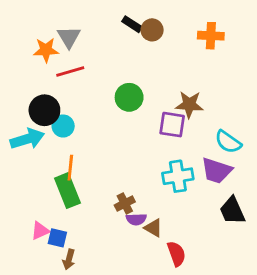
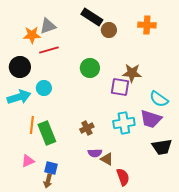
black rectangle: (132, 24) -> (92, 17), size x1.5
brown circle: (152, 30) -> (109, 30), moved
gray triangle: (69, 37) -> (48, 26), turned 42
black circle: (44, 110) -> (20, 67), moved
orange line: (70, 168) -> (32, 125), moved
brown cross: (125, 203) -> (87, 128), moved
black trapezoid: (232, 211) -> (162, 147), turned -75
blue square: (57, 238) -> (51, 168), moved

